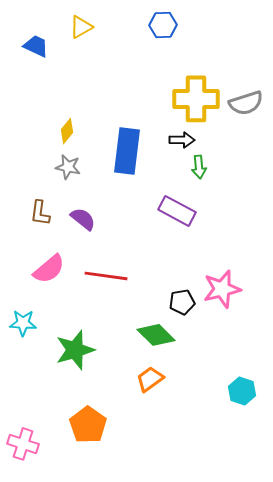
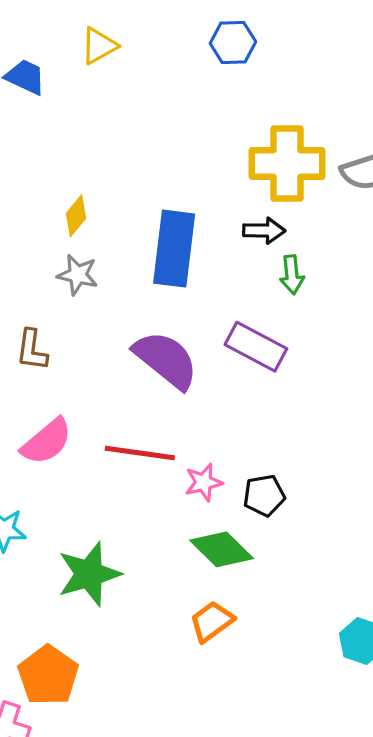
purple semicircle: (83, 219) -> (166, 360), moved, size x1.6
pink star: (222, 289) -> (204, 482), moved, size x0.6
orange pentagon: (88, 425) -> (48, 675), moved

